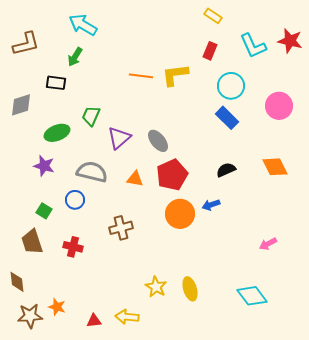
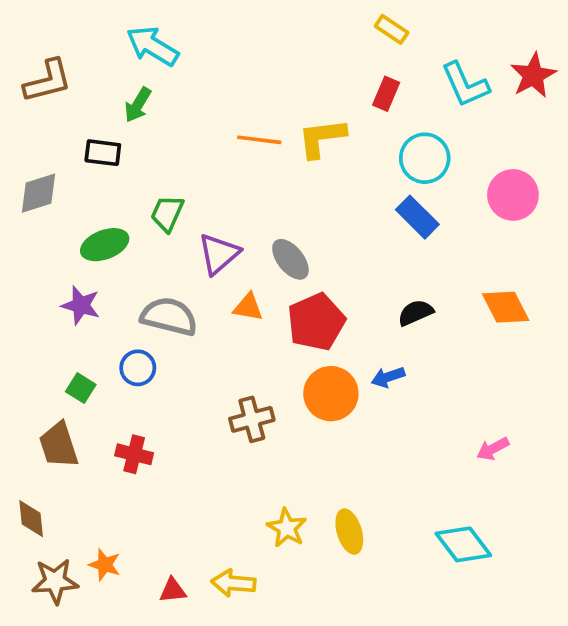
red star: (290, 41) -> (533, 75), turned 30
orange triangle: (135, 179) -> (248, 307), moved
brown cross: (121, 228) -> (252, 419), moved

